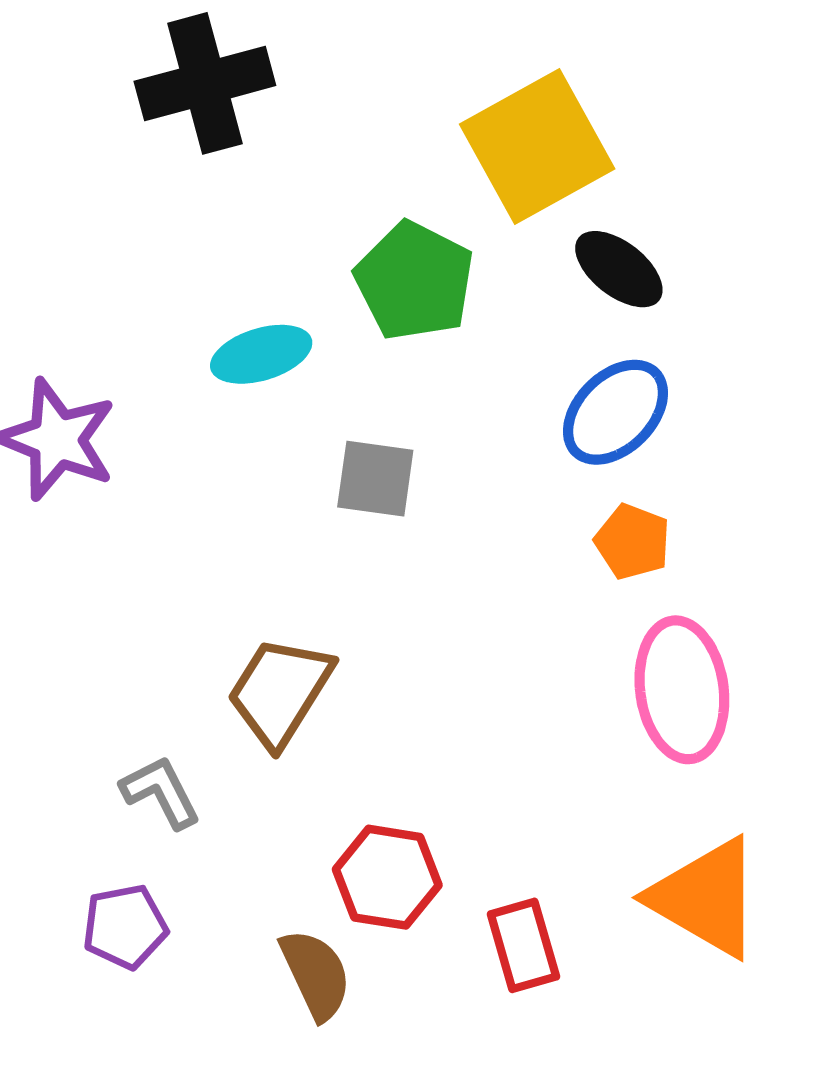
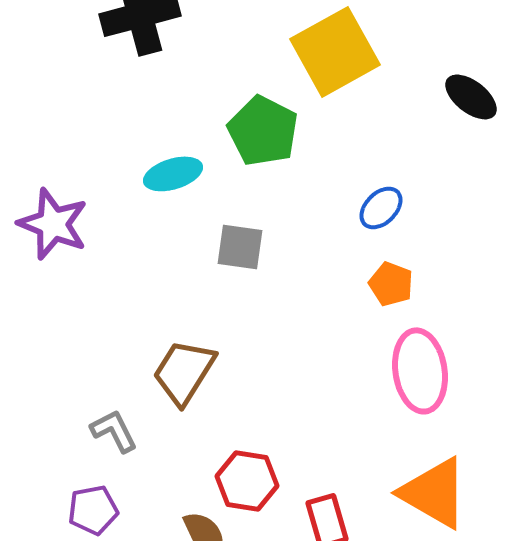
black ellipse: (619, 269) -> (471, 97), moved
blue ellipse: (615, 412) -> (381, 208), size x0.7

